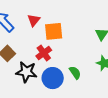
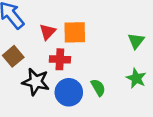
red triangle: (34, 20) -> (48, 32), moved
red cross: (44, 53) -> (60, 59), turned 35

